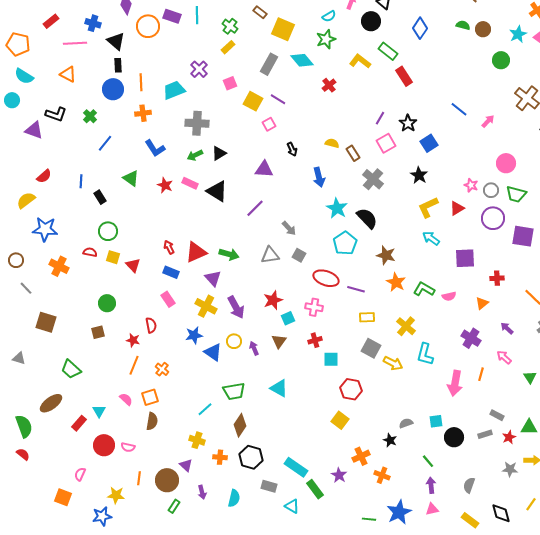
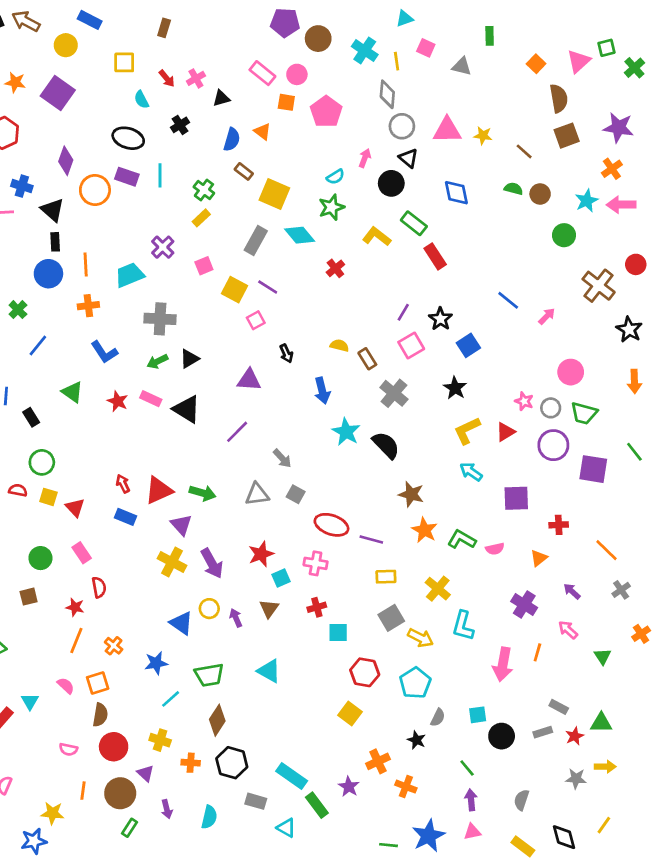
blue diamond: (420, 28) -> (456, 193), turned -45
cyan pentagon: (345, 243) -> (415, 683), moved
pink rectangle: (168, 299) -> (82, 553), moved
blue star: (194, 335) -> (156, 663), moved
gray square: (371, 348) -> (391, 618), turned 30
gray semicircle: (406, 423) -> (438, 717), turned 136
red circle: (104, 445) -> (114, 747), moved

